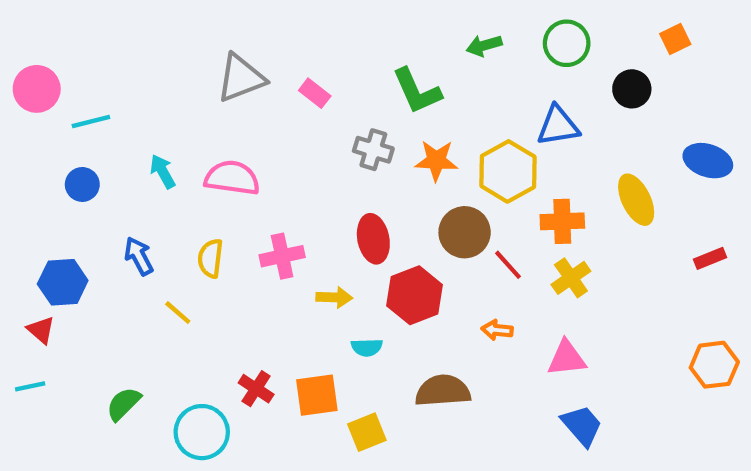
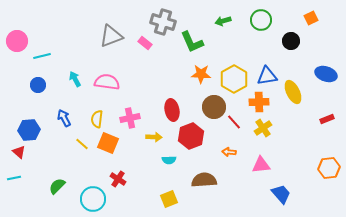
blue triangle: (558, 126) -> (267, 76), moved
gray cross: (373, 150) -> (163, 22), moved, size x1.4
orange square: (317, 395) -> (108, 143), moved, turned 30
blue trapezoid: (582, 426) -> (281, 194), moved

